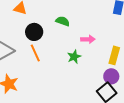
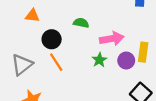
pink arrow: (88, 39) -> (112, 39), size x1.5
purple circle: (111, 76) -> (126, 61), moved

